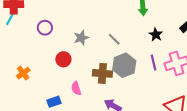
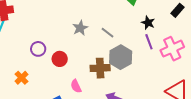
purple circle: (45, 28) -> (38, 49), moved
gray star: (81, 38) -> (80, 28), moved
purple line: (153, 63) -> (149, 42), moved

